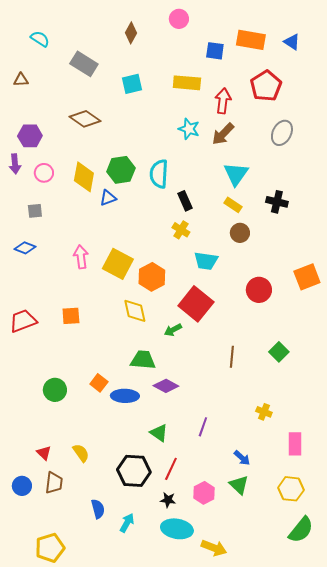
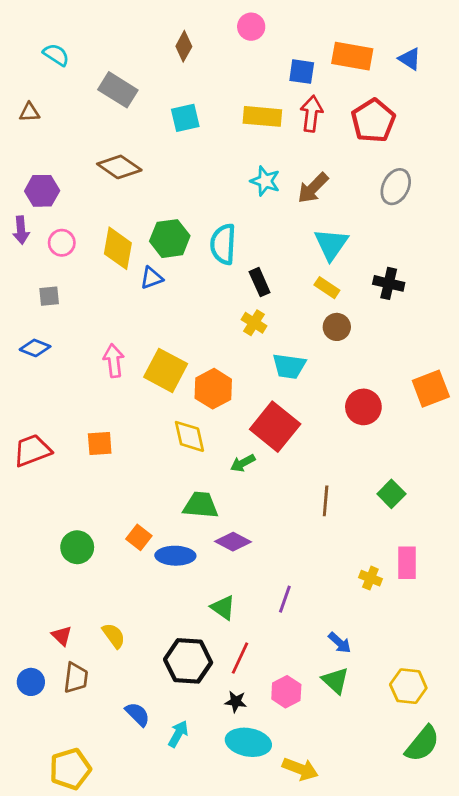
red arrow: (223, 101) -> (312, 114), moved
pink rectangle: (295, 444) -> (407, 563), moved
blue semicircle: (98, 509) -> (138, 714), turned -30

